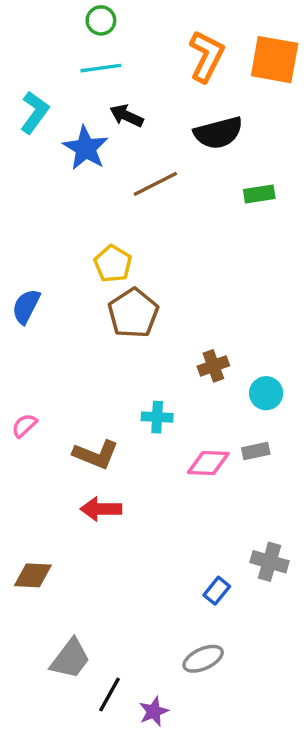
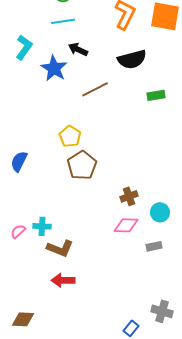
cyan cross: (157, 417) -> (42, 226), moved
pink diamond: (208, 463) -> (126, 225), moved

